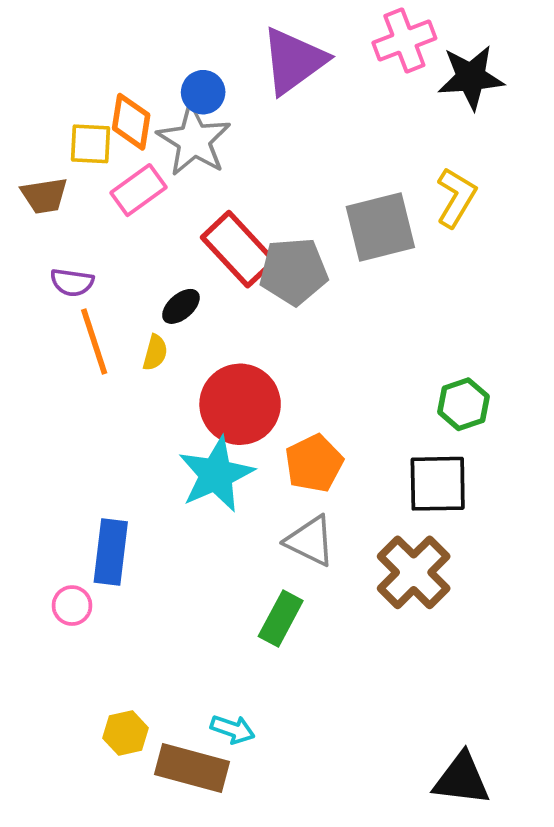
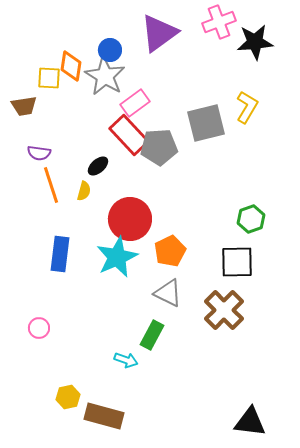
pink rectangle: (138, 190) -> (135, 103), moved
blue rectangle: (111, 552) -> (60, 254), moved
cyan arrow: (233, 729) -> (126, 360), moved

